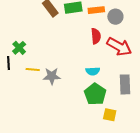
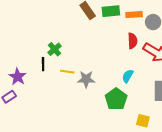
cyan semicircle: (93, 71) -> (128, 76), turned 120
green pentagon: (95, 94) -> (116, 99), moved

